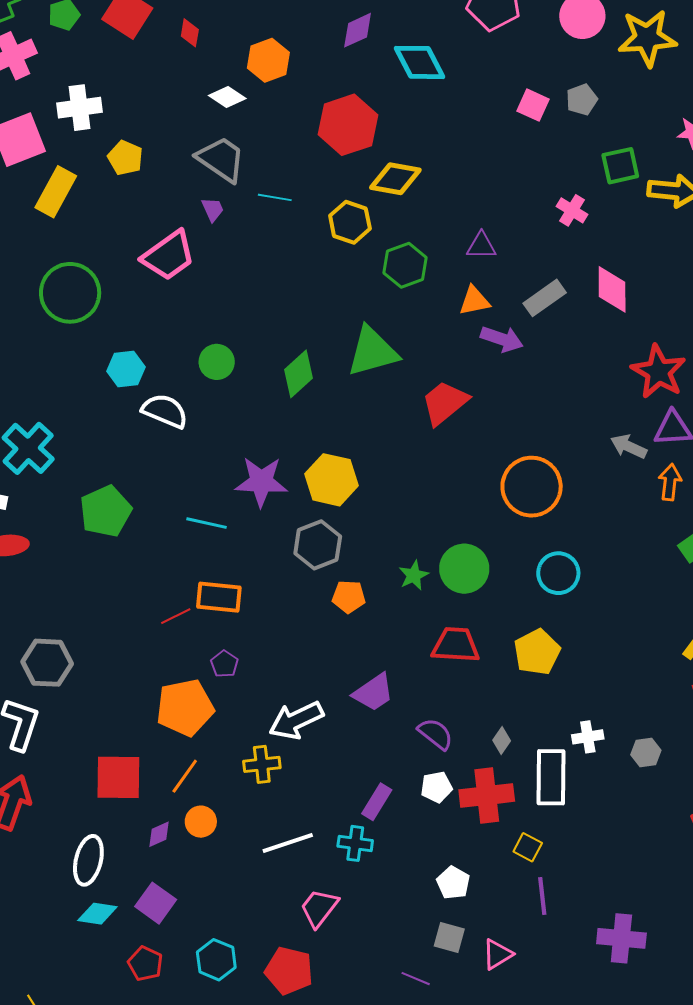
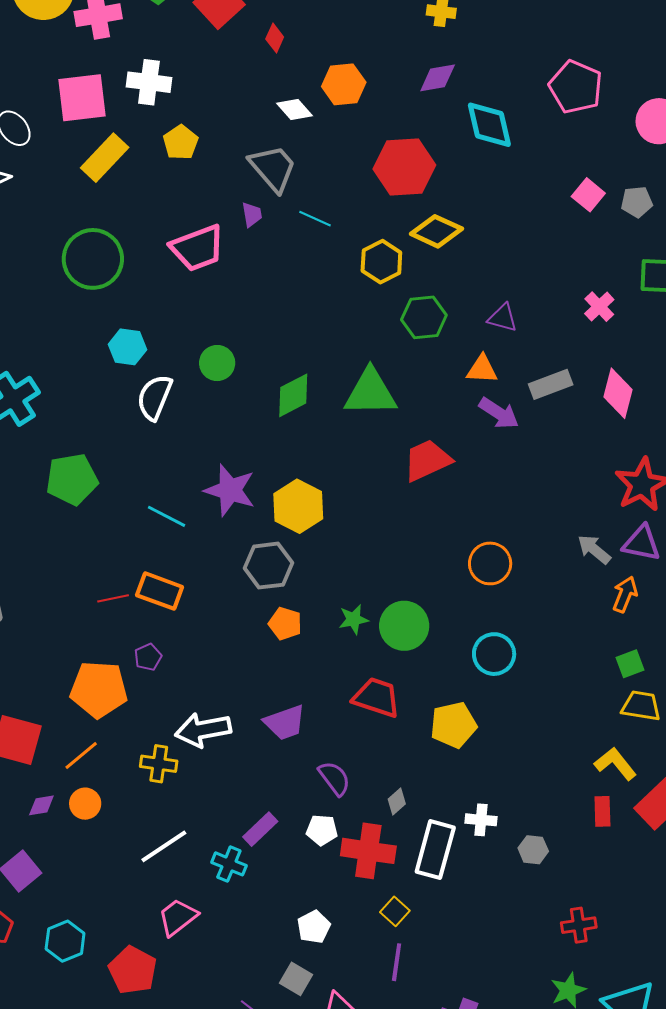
white semicircle: (165, 411) -> (155, 397), turned -105
orange circle: (532, 487) -> (490, 563), size x0.7
white line: (288, 843) -> (164, 846), turned -30

